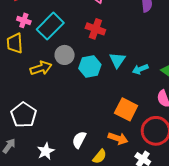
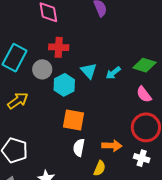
gray circle: (65, 55) -> (42, 69), moved
orange square: (126, 109) -> (74, 120), moved
white semicircle: (79, 140) -> (79, 148), moved

